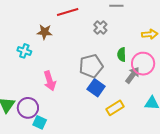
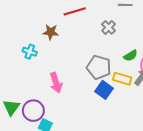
green semicircle: (122, 55) -> (131, 56), turned -120
gray pentagon: (91, 66) -> (99, 67), turned 30
yellow rectangle: (115, 108) -> (122, 79), moved, turned 48

